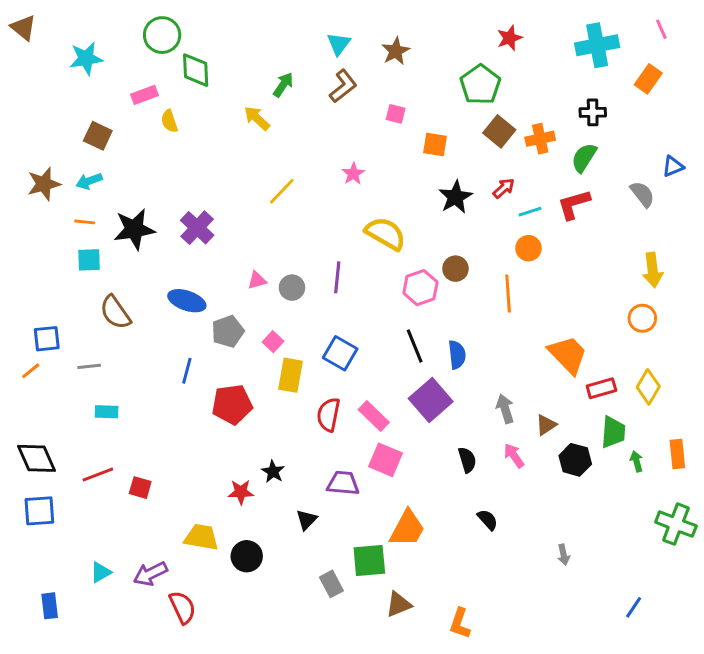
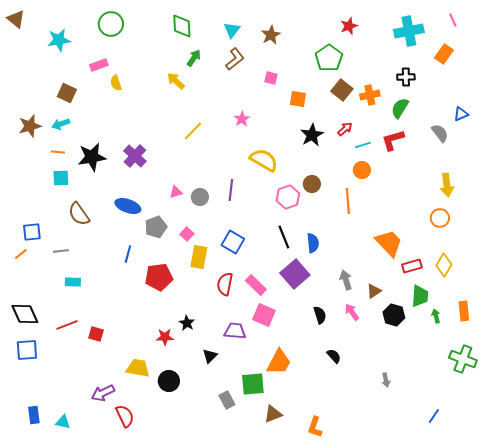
green diamond: (196, 70) -> (182, 26), moved
cyan triangle: (101, 572) -> (63, 422), moved, turned 42

